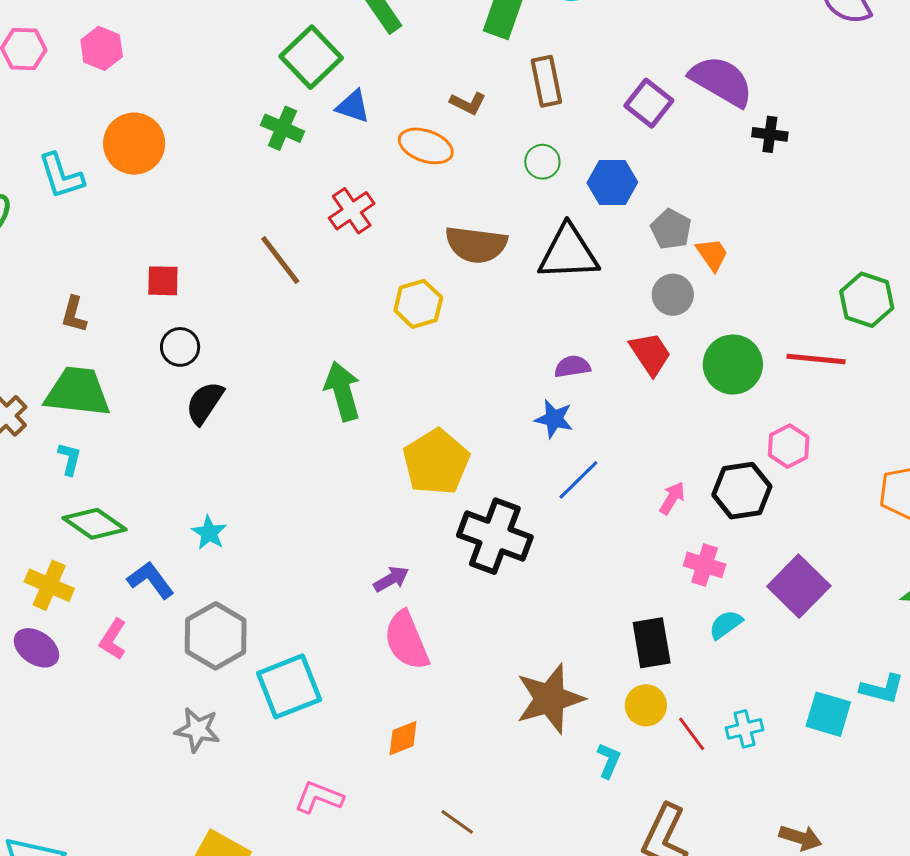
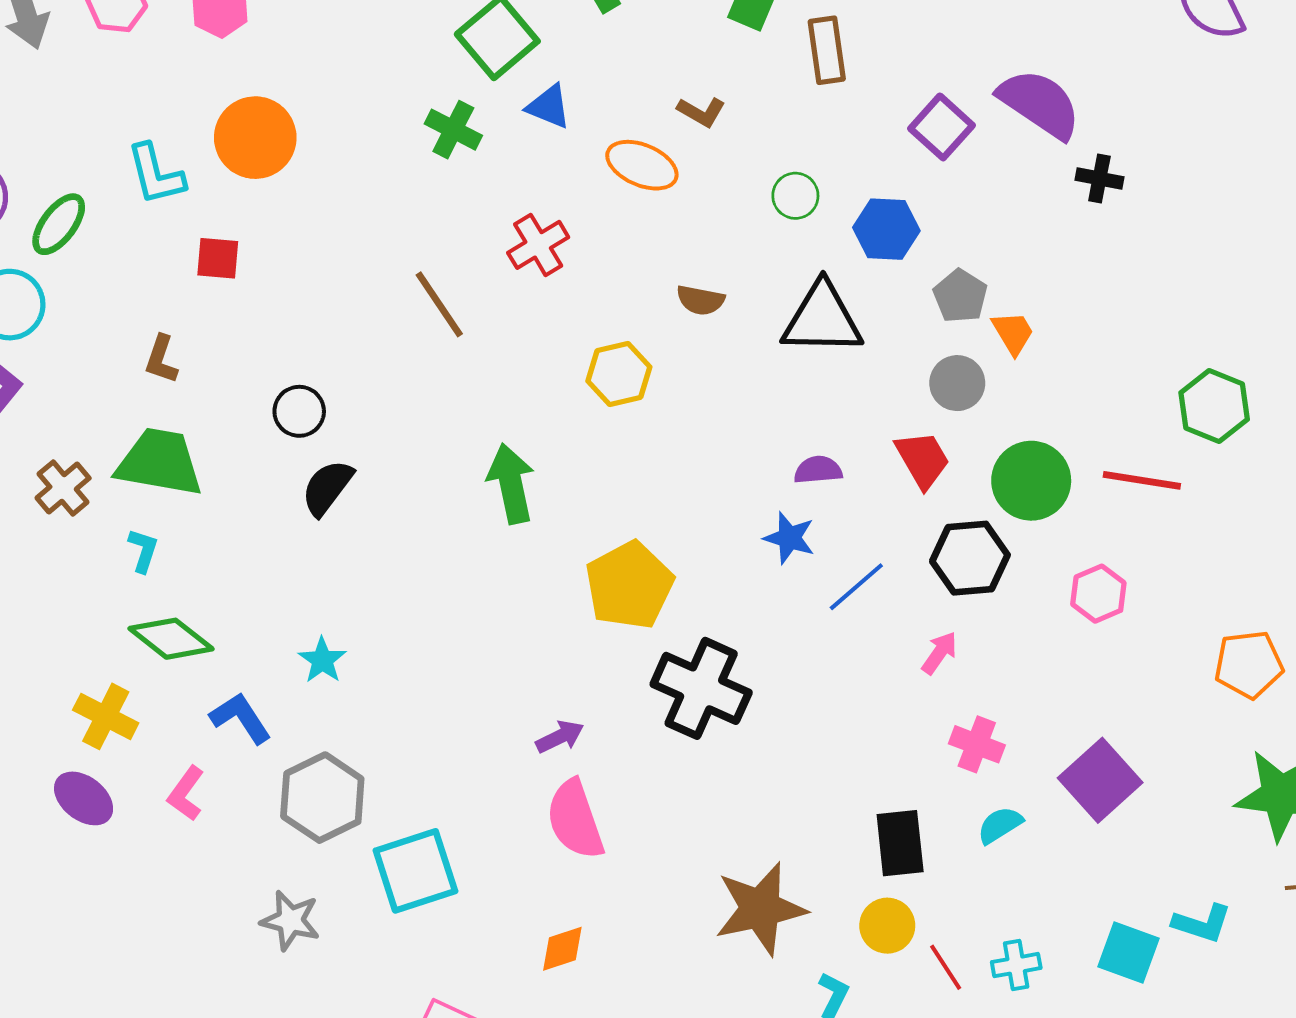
brown rectangle: (546, 81) -> (827, 50), moved
brown semicircle: (476, 245) -> (700, 300), size x0.6
red square: (163, 281) -> (218, 258), moved
blue line: (578, 480) -> (856, 587), moved
black hexagon: (742, 491) -> (970, 558), moved

